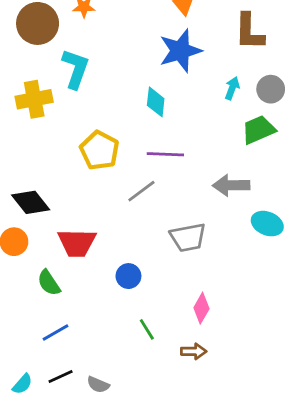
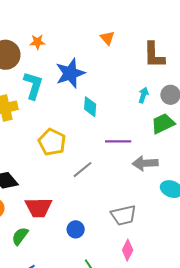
blue star: (180, 51) -> (70, 73), moved
purple line: (165, 154) -> (118, 141), moved
gray trapezoid: (188, 237) -> (124, 215), moved
green semicircle: (49, 283) -> (20, 236), turned 72

